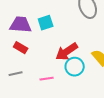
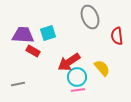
red rectangle: (21, 48) -> (33, 51), moved
pink line: (47, 79) -> (78, 90), moved

